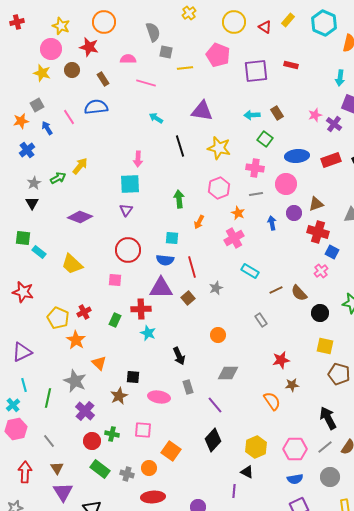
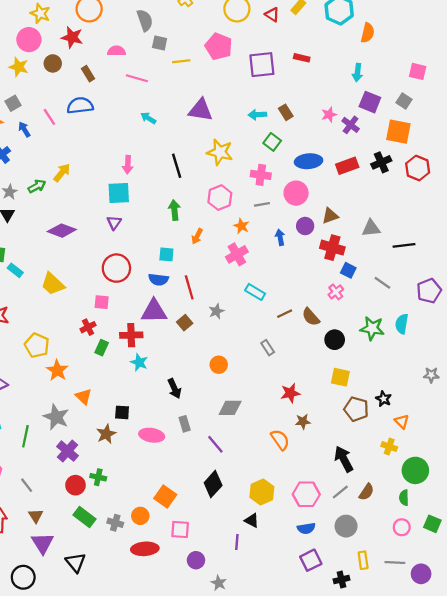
black line: (180, 146) -> (177, 166), moved
red cross: (84, 312) -> (88, 327), moved
pink square: (143, 430) -> (180, 530), moved

